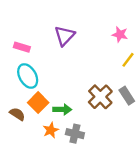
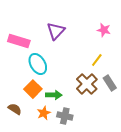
pink rectangle: (22, 47) -> (19, 41), size x1.5
yellow line: (128, 60) -> (97, 60), moved
cyan ellipse: (28, 76) -> (38, 64), moved
brown semicircle: (17, 114) -> (15, 109), moved

